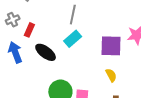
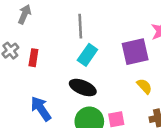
blue arrow: (15, 52) -> (41, 109), moved
black ellipse: (46, 52) -> (83, 88), moved

